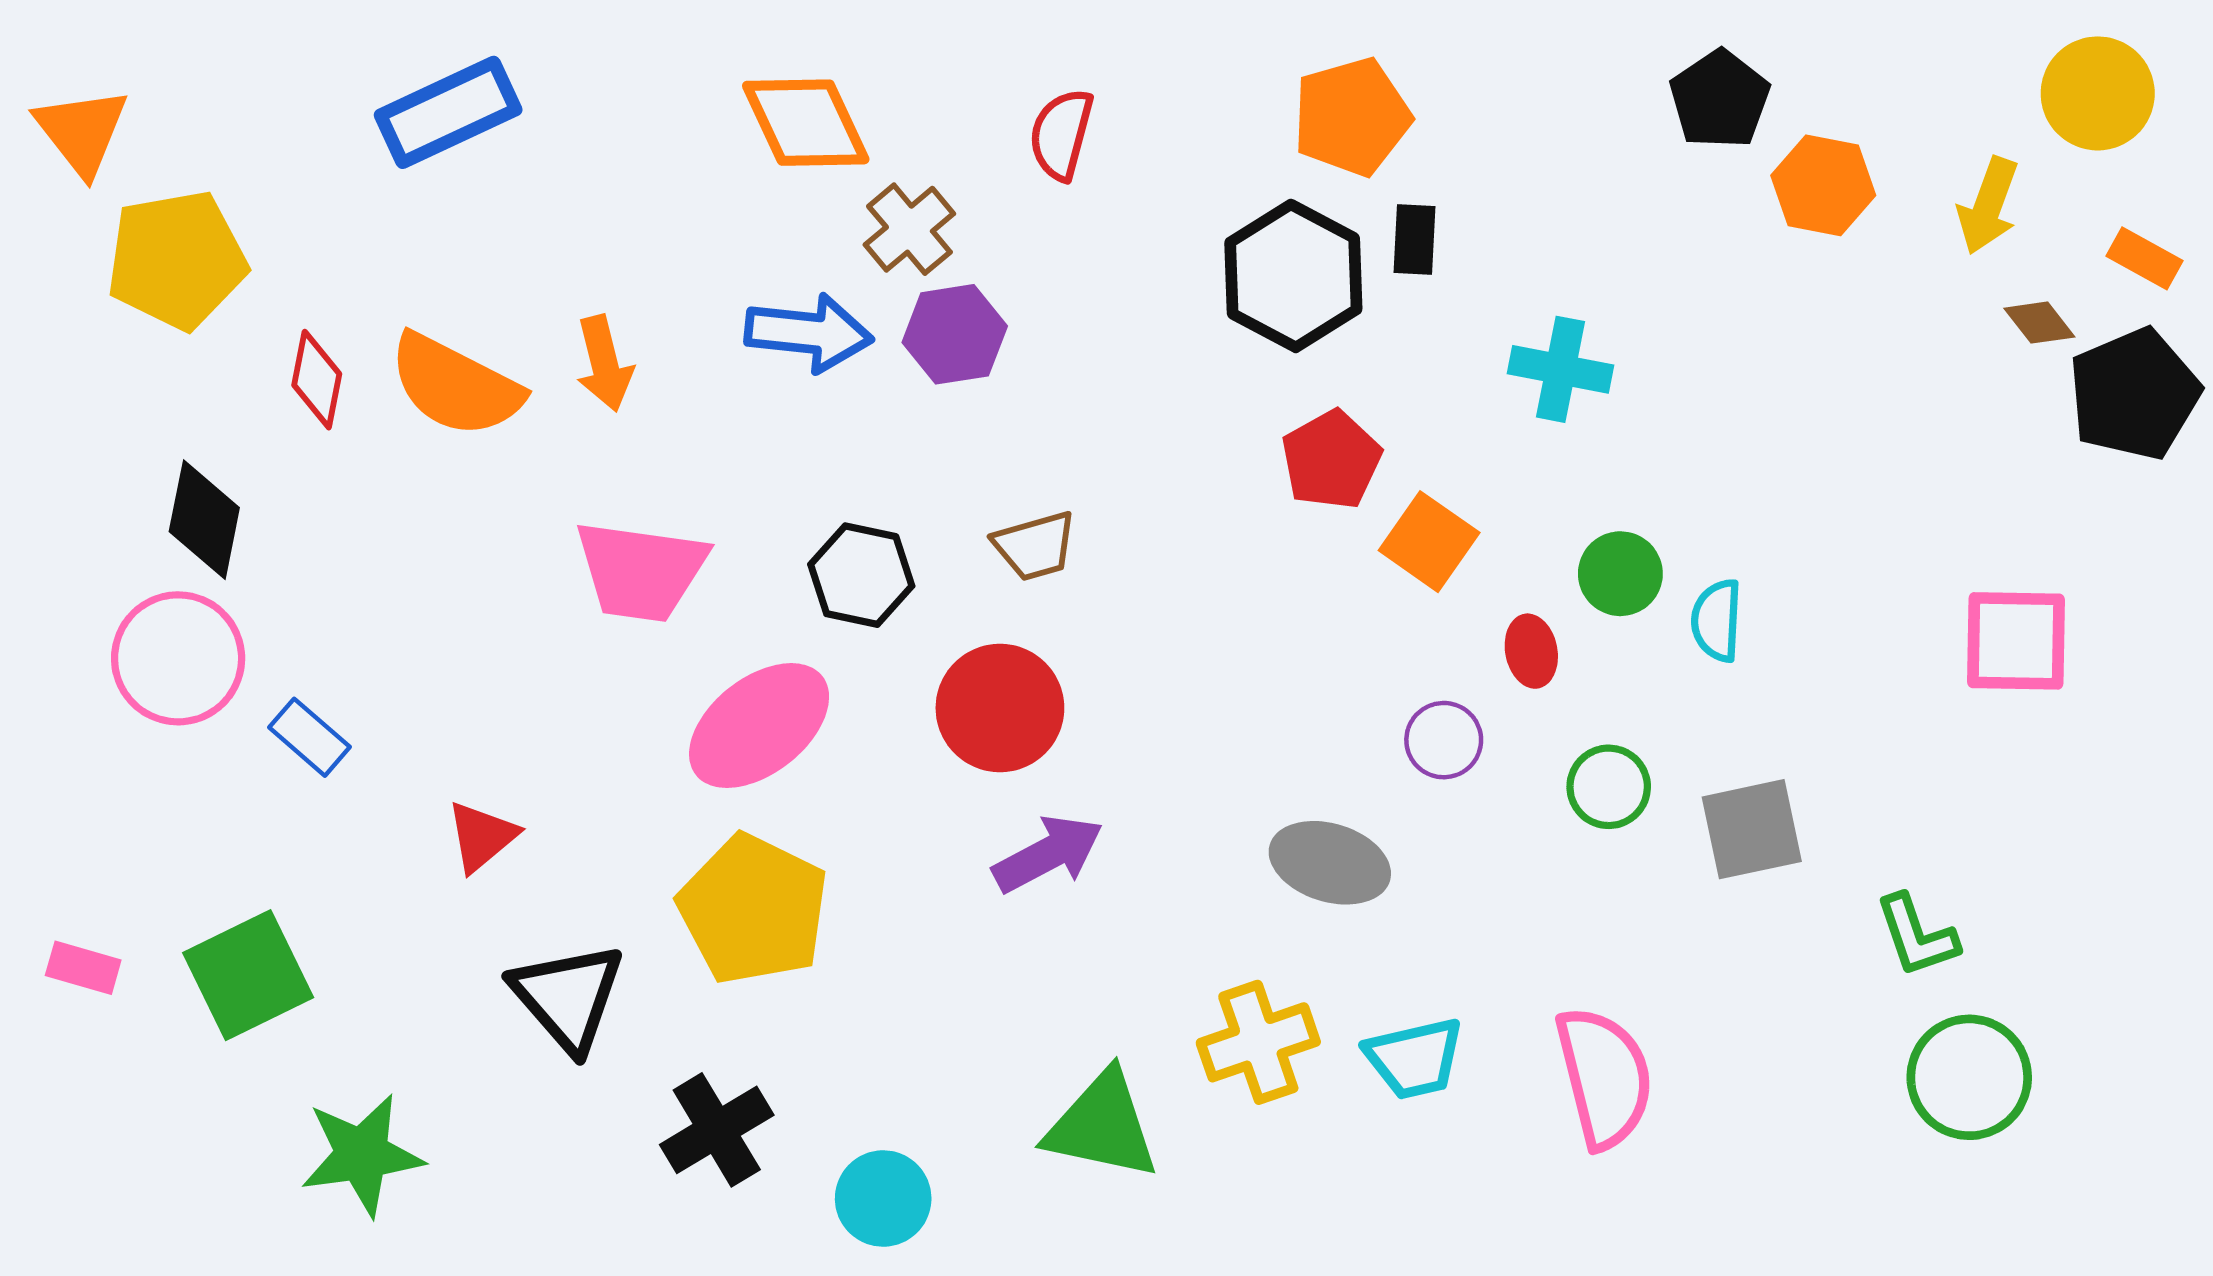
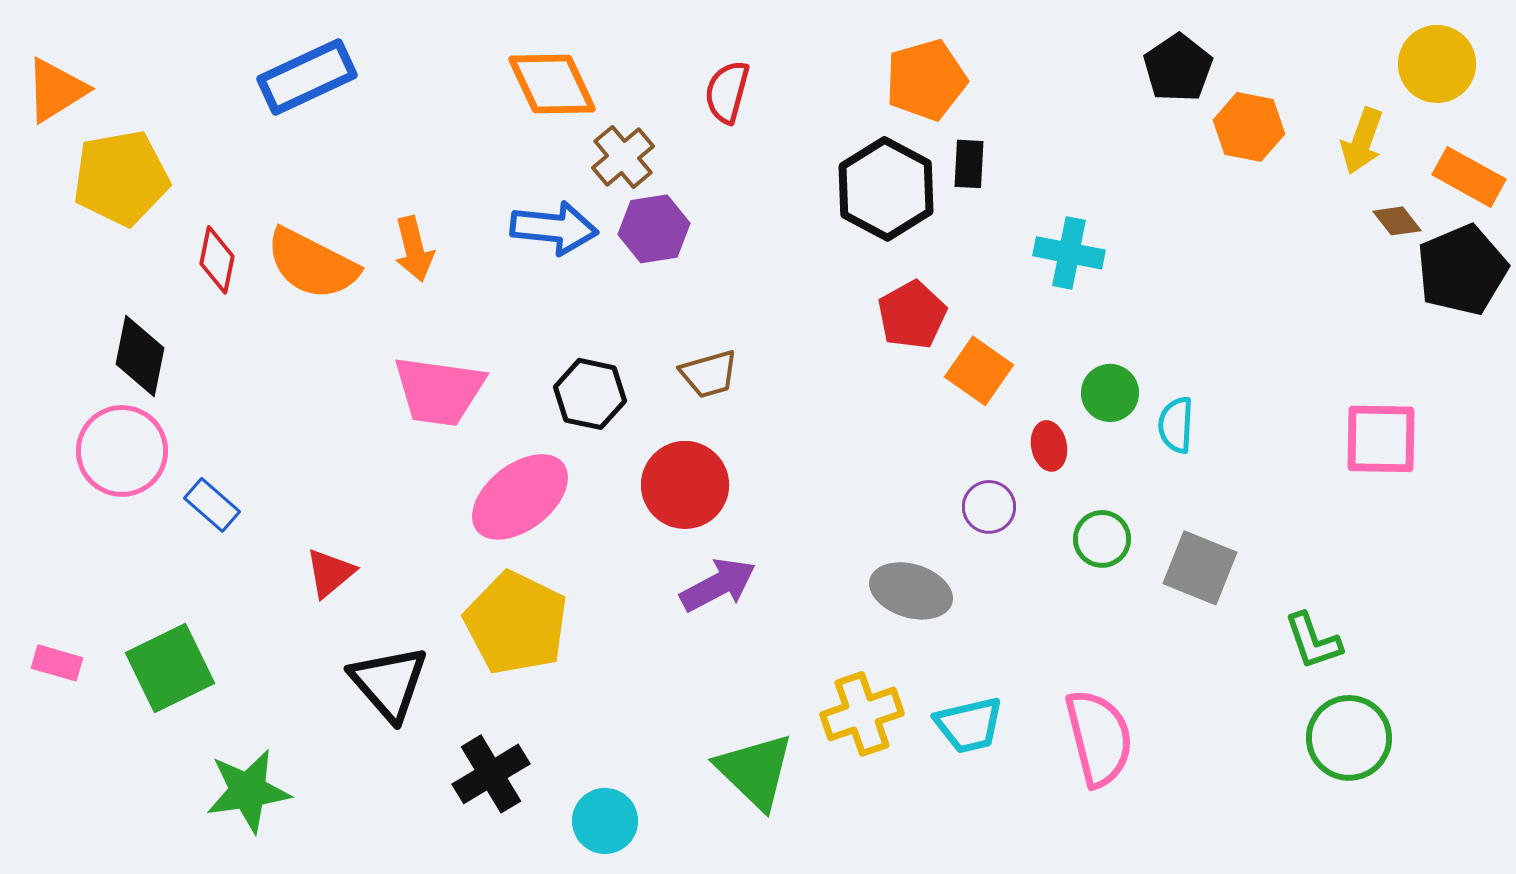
orange triangle: (82, 131) -> (56, 90), turned 36
orange rectangle: (2144, 258) -> (1469, 177), size x1.4
gray square: (1752, 829) -> (1200, 568), turned 34
green triangle: (1102, 1126) -> (755, 771), turned 32

